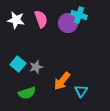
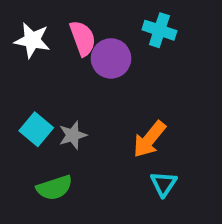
purple circle: (68, 23) -> (111, 58), moved
orange arrow: (62, 81) -> (149, 139), moved

